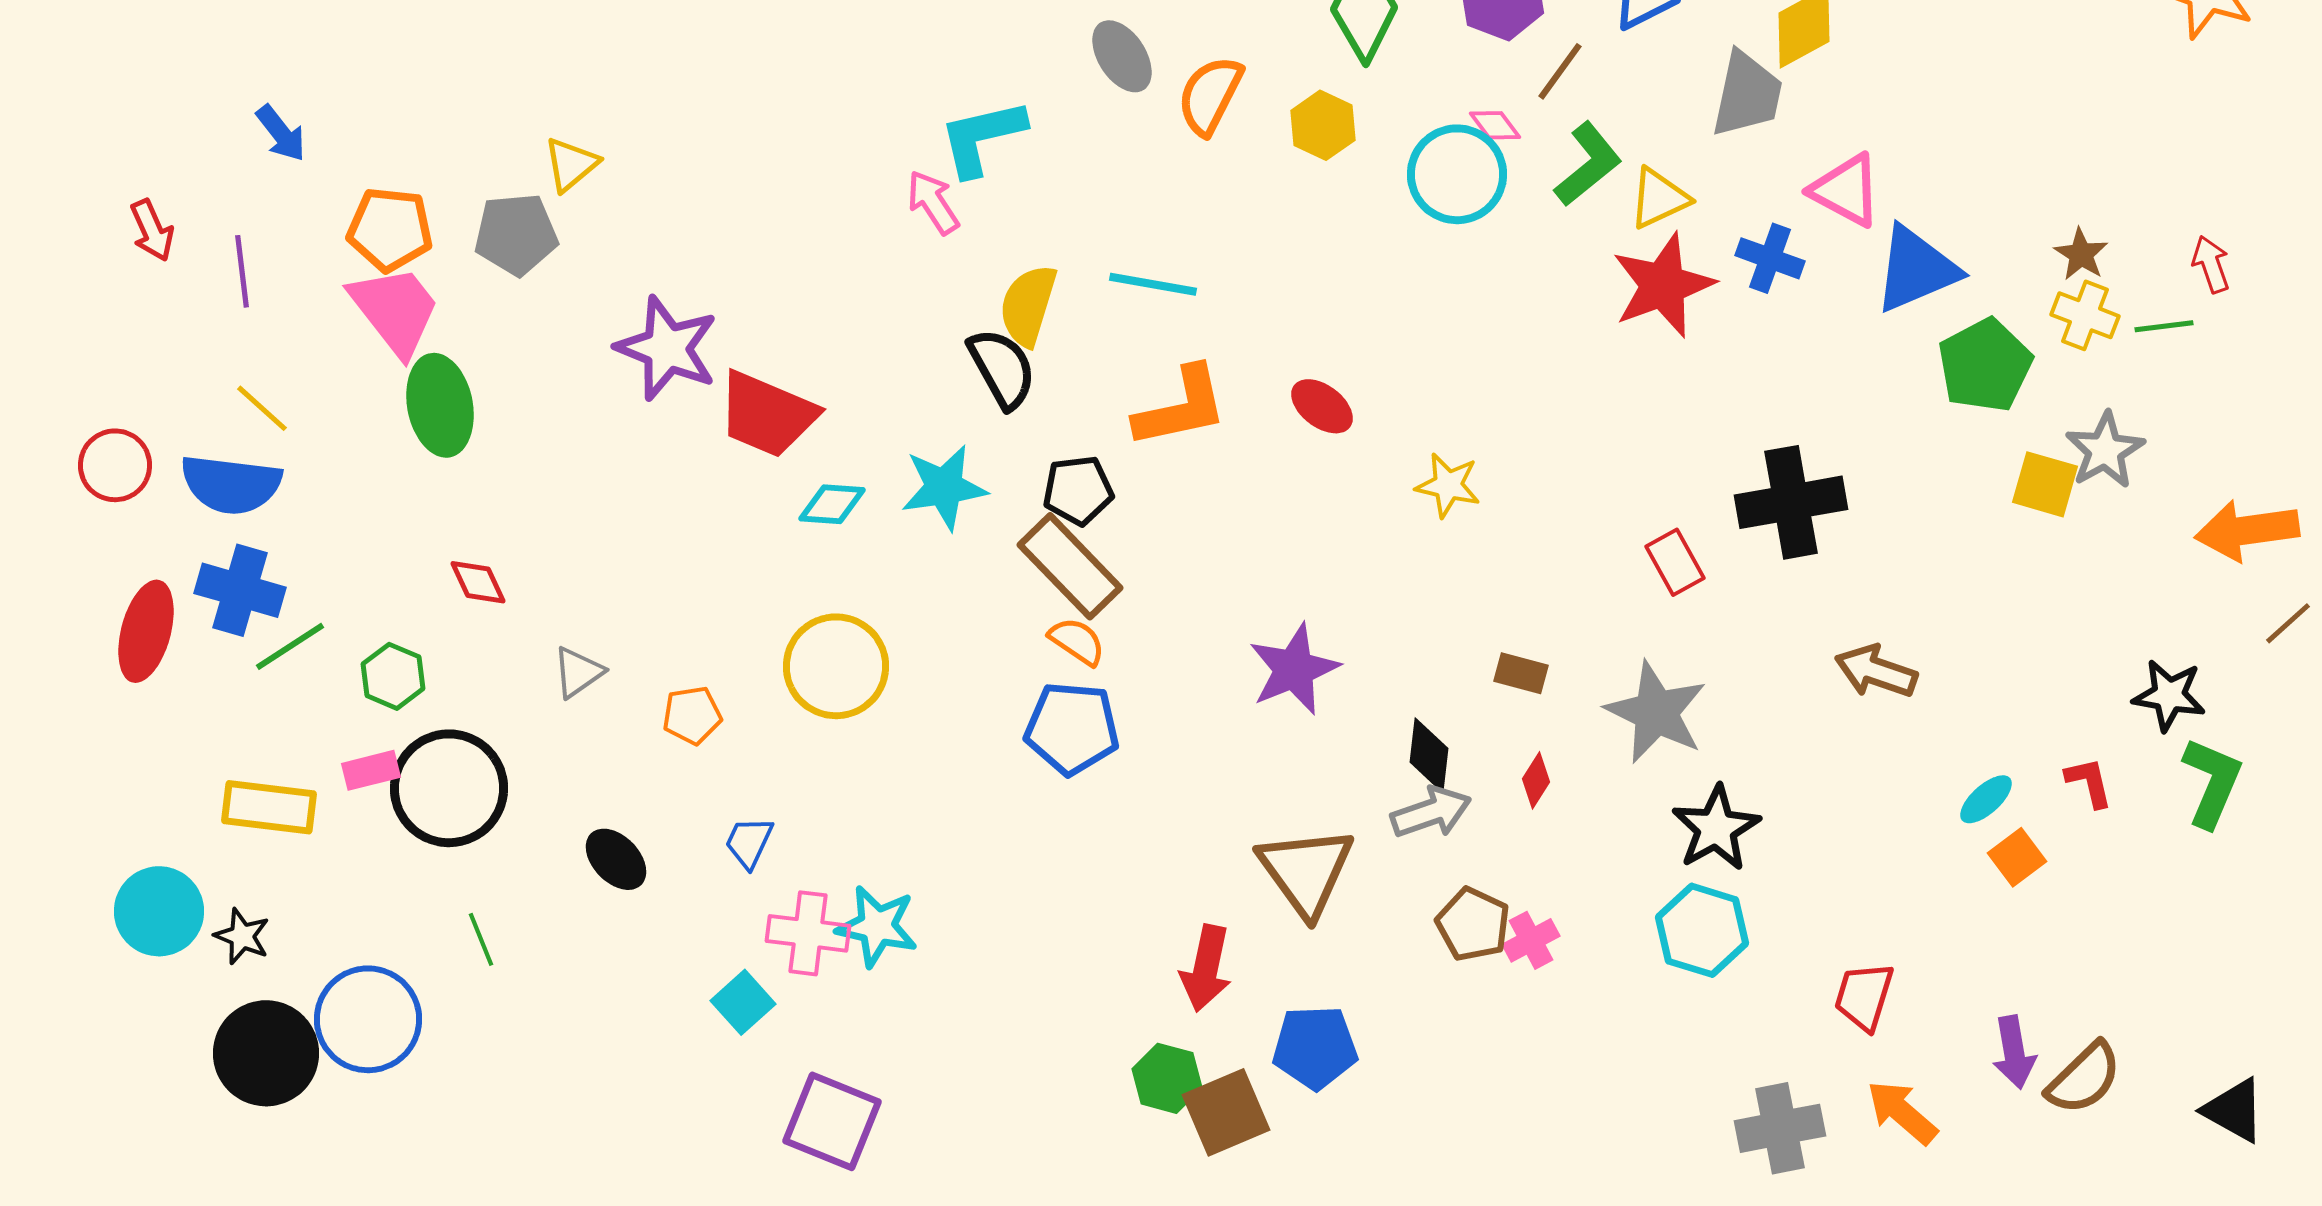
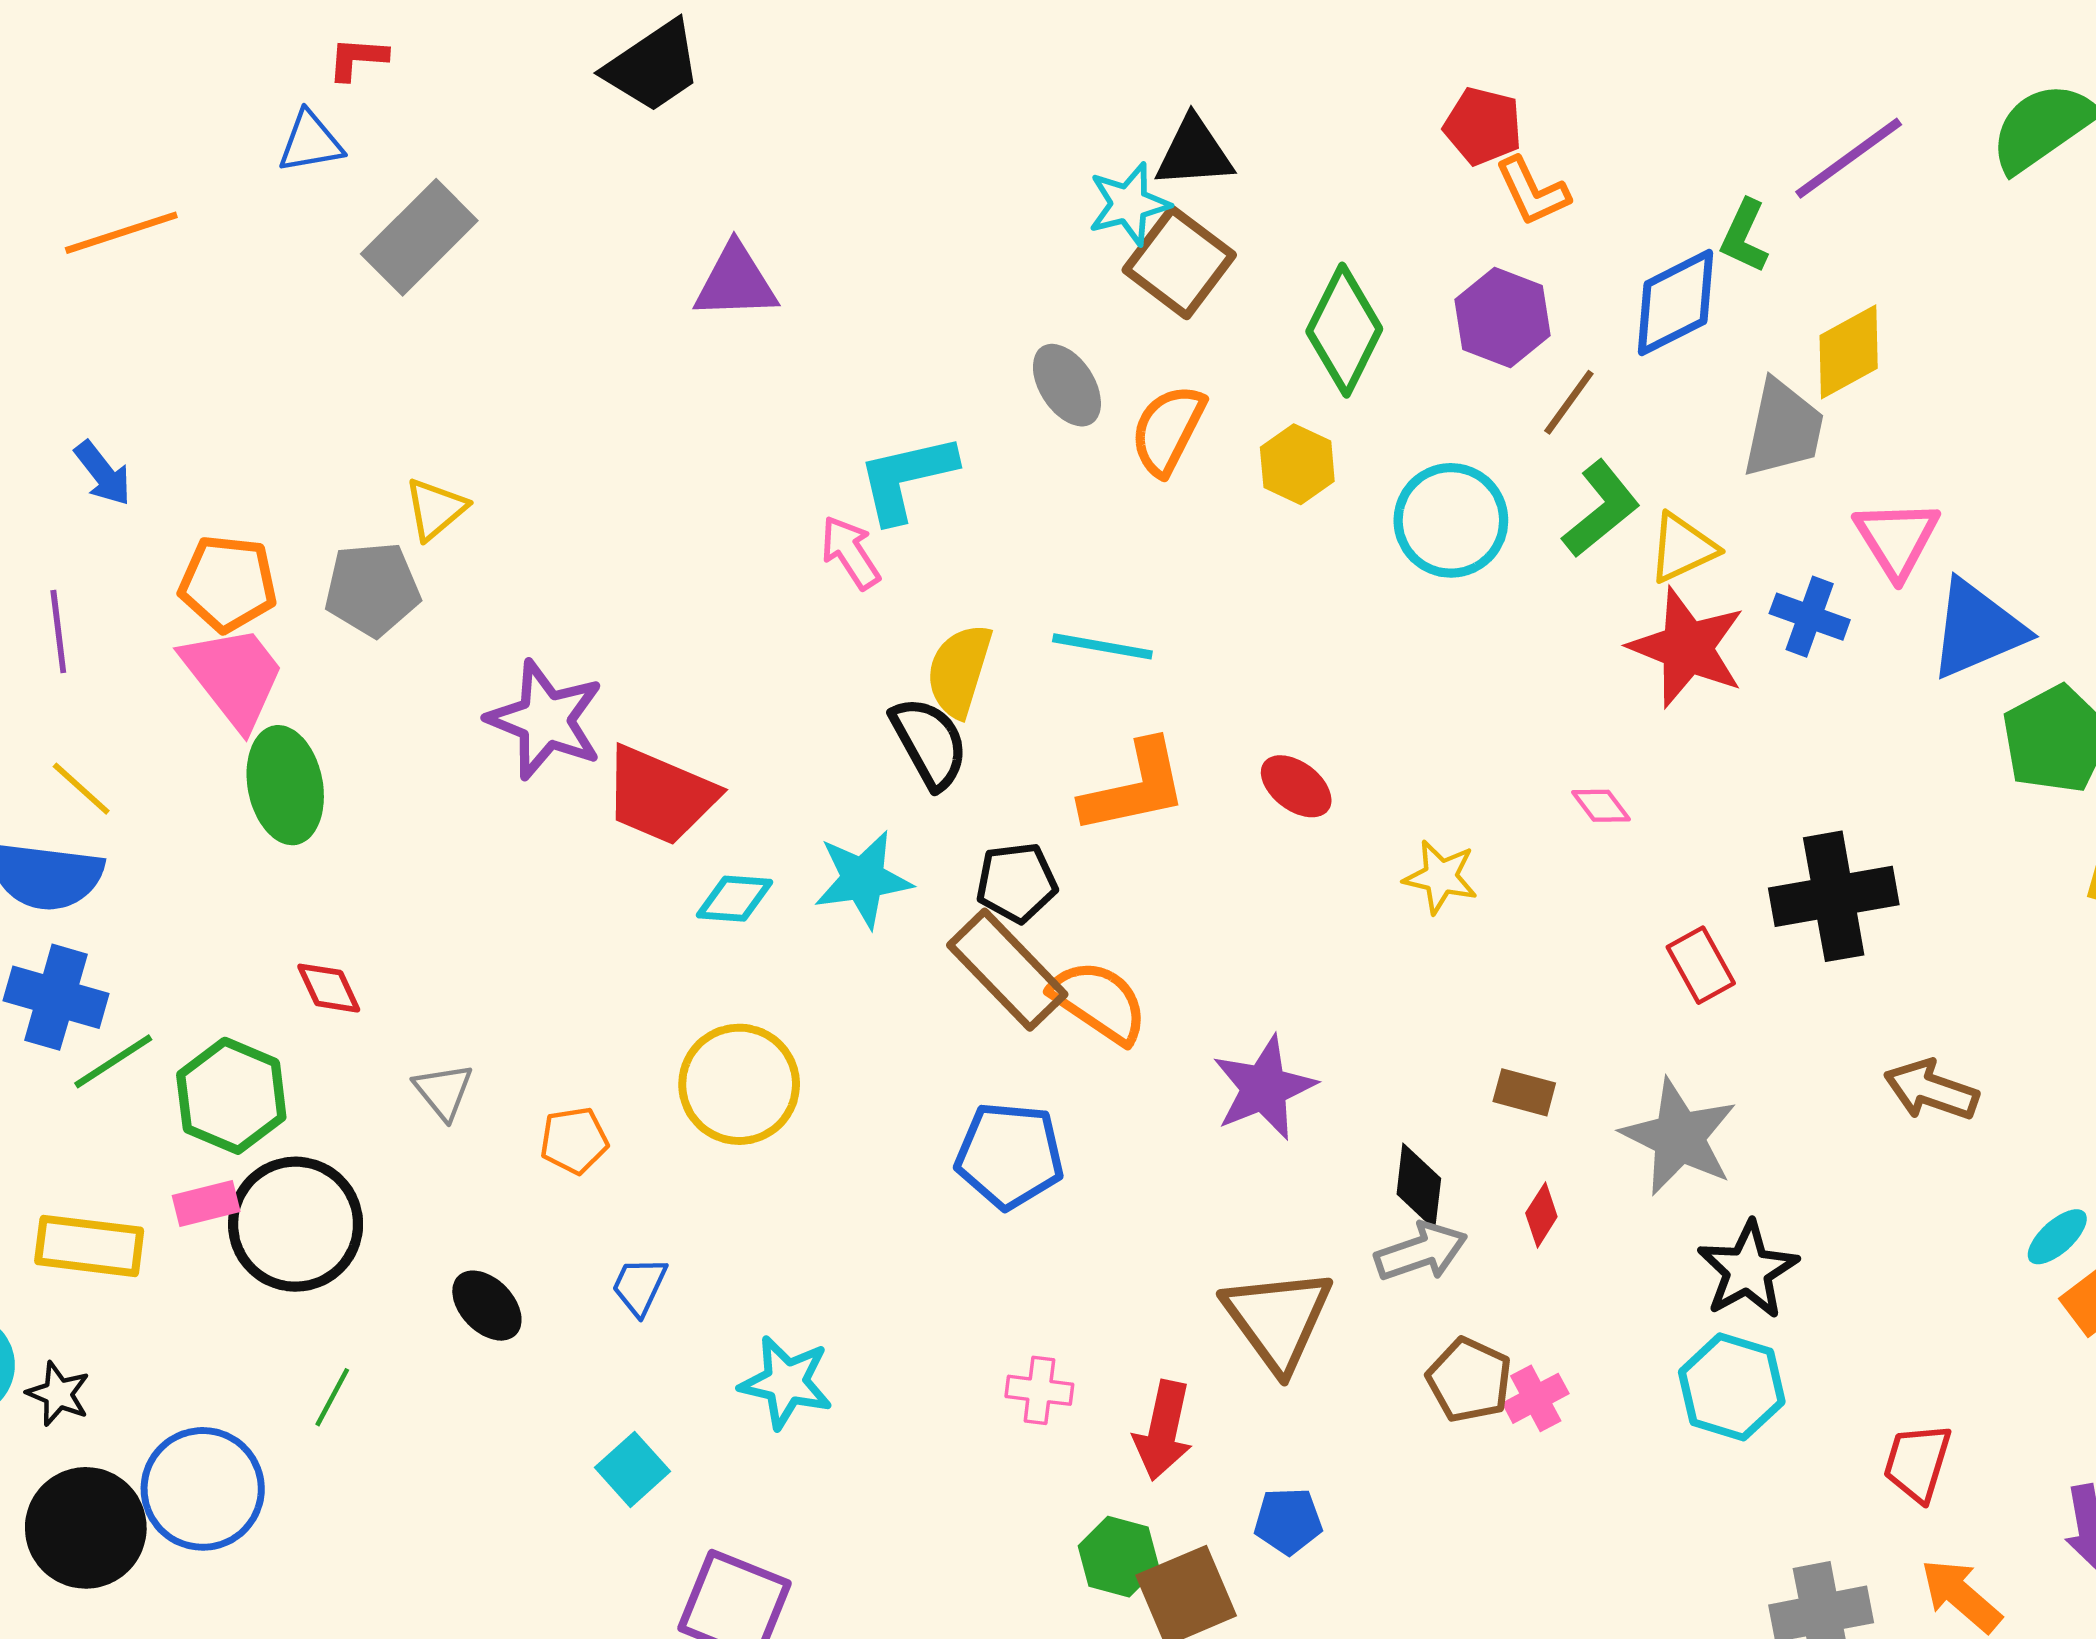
pink diamond: (1495, 125) -> (1601, 806), moved
pink triangle: (1846, 190) -> (1897, 539), turned 30
red star: (1663, 285) -> (1687, 648), turned -30
orange semicircle: (1077, 641) -> (1099, 1002), moved, size x1.5
gray triangle: (578, 672) -> (443, 1091), turned -34
green hexagon: (393, 676) -> (231, 1096), size x1.5
pink cross: (808, 933) -> (1039, 1390), moved, size x0.7
green line: (481, 939) -> (332, 1397), turned 50
blue pentagon: (1315, 1047) -> (1288, 1521), size x0.7

